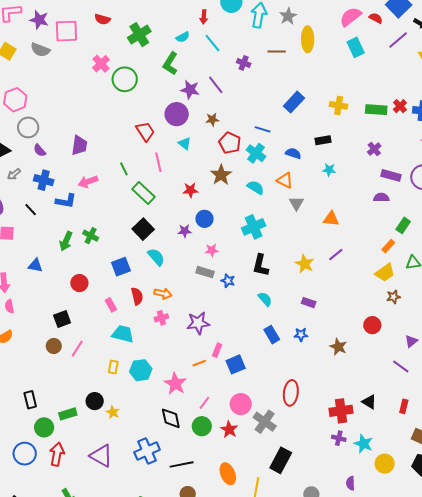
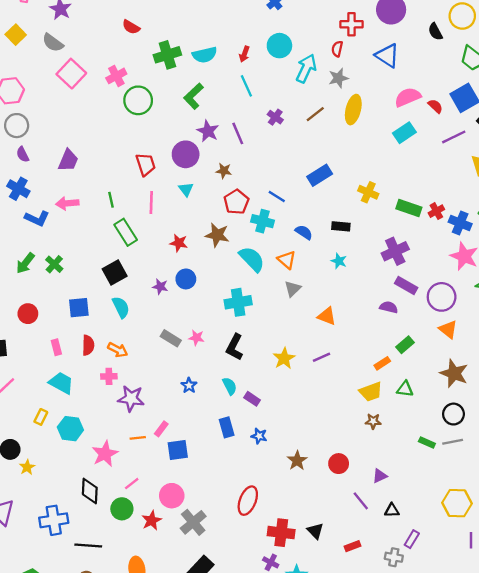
pink square: (66, 31) -> (71, 74), moved, turned 30
cyan semicircle: (183, 37) -> (205, 55), moved, size x1.5
cyan rectangle: (356, 47) -> (404, 133), turned 66
brown line: (277, 52) -> (315, 114), turned -54
purple cross: (374, 149) -> (395, 251), size x1.6
cyan cross: (256, 153) -> (262, 221), turned -36
brown star: (221, 175) -> (217, 235), turned 30
cyan semicircle: (256, 187) -> (252, 259), size x1.4
pink star: (212, 250) -> (196, 338), moved
blue star: (228, 281) -> (189, 385), moved
purple rectangle: (309, 303) -> (252, 399), moved
purple star: (198, 323) -> (131, 398), moved
red circle: (372, 325) -> (339, 464), moved
red ellipse: (291, 393) -> (248, 501), moved
red rectangle: (404, 406) -> (352, 546), turned 40

